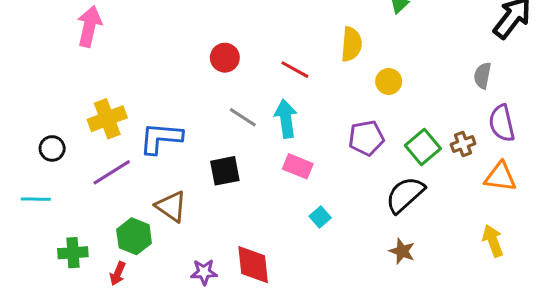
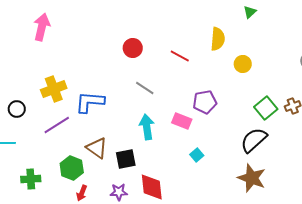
cyan arrow: (286, 119) -> (147, 127), moved
purple pentagon: (366, 138) -> (205, 102), moved
black square: (225, 171) -> (126, 159), moved
brown star: (402, 251) -> (252, 178), size x1.6
red arrow: (118, 274) -> (82, 193), moved

